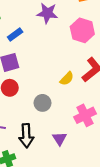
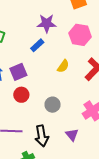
blue rectangle: (15, 34) -> (37, 45), moved
yellow semicircle: (67, 79) -> (63, 66), moved

